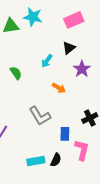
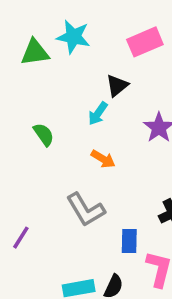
black triangle: (69, 48) -> (117, 86), moved
orange arrow: (59, 88) -> (103, 159), moved

